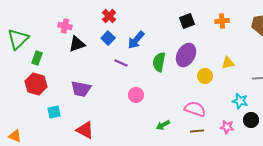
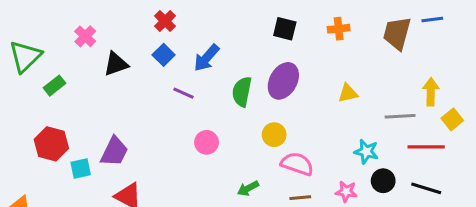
black square: (187, 21) -> (285, 29), turned 35
pink cross: (65, 26) -> (85, 36), moved, turned 32
green rectangle: (37, 58) -> (54, 86), turned 32
yellow circle: (205, 76) -> (274, 135), moved
red hexagon: (36, 84) -> (51, 144), moved
purple trapezoid: (81, 89) -> (114, 152), moved, turned -75

